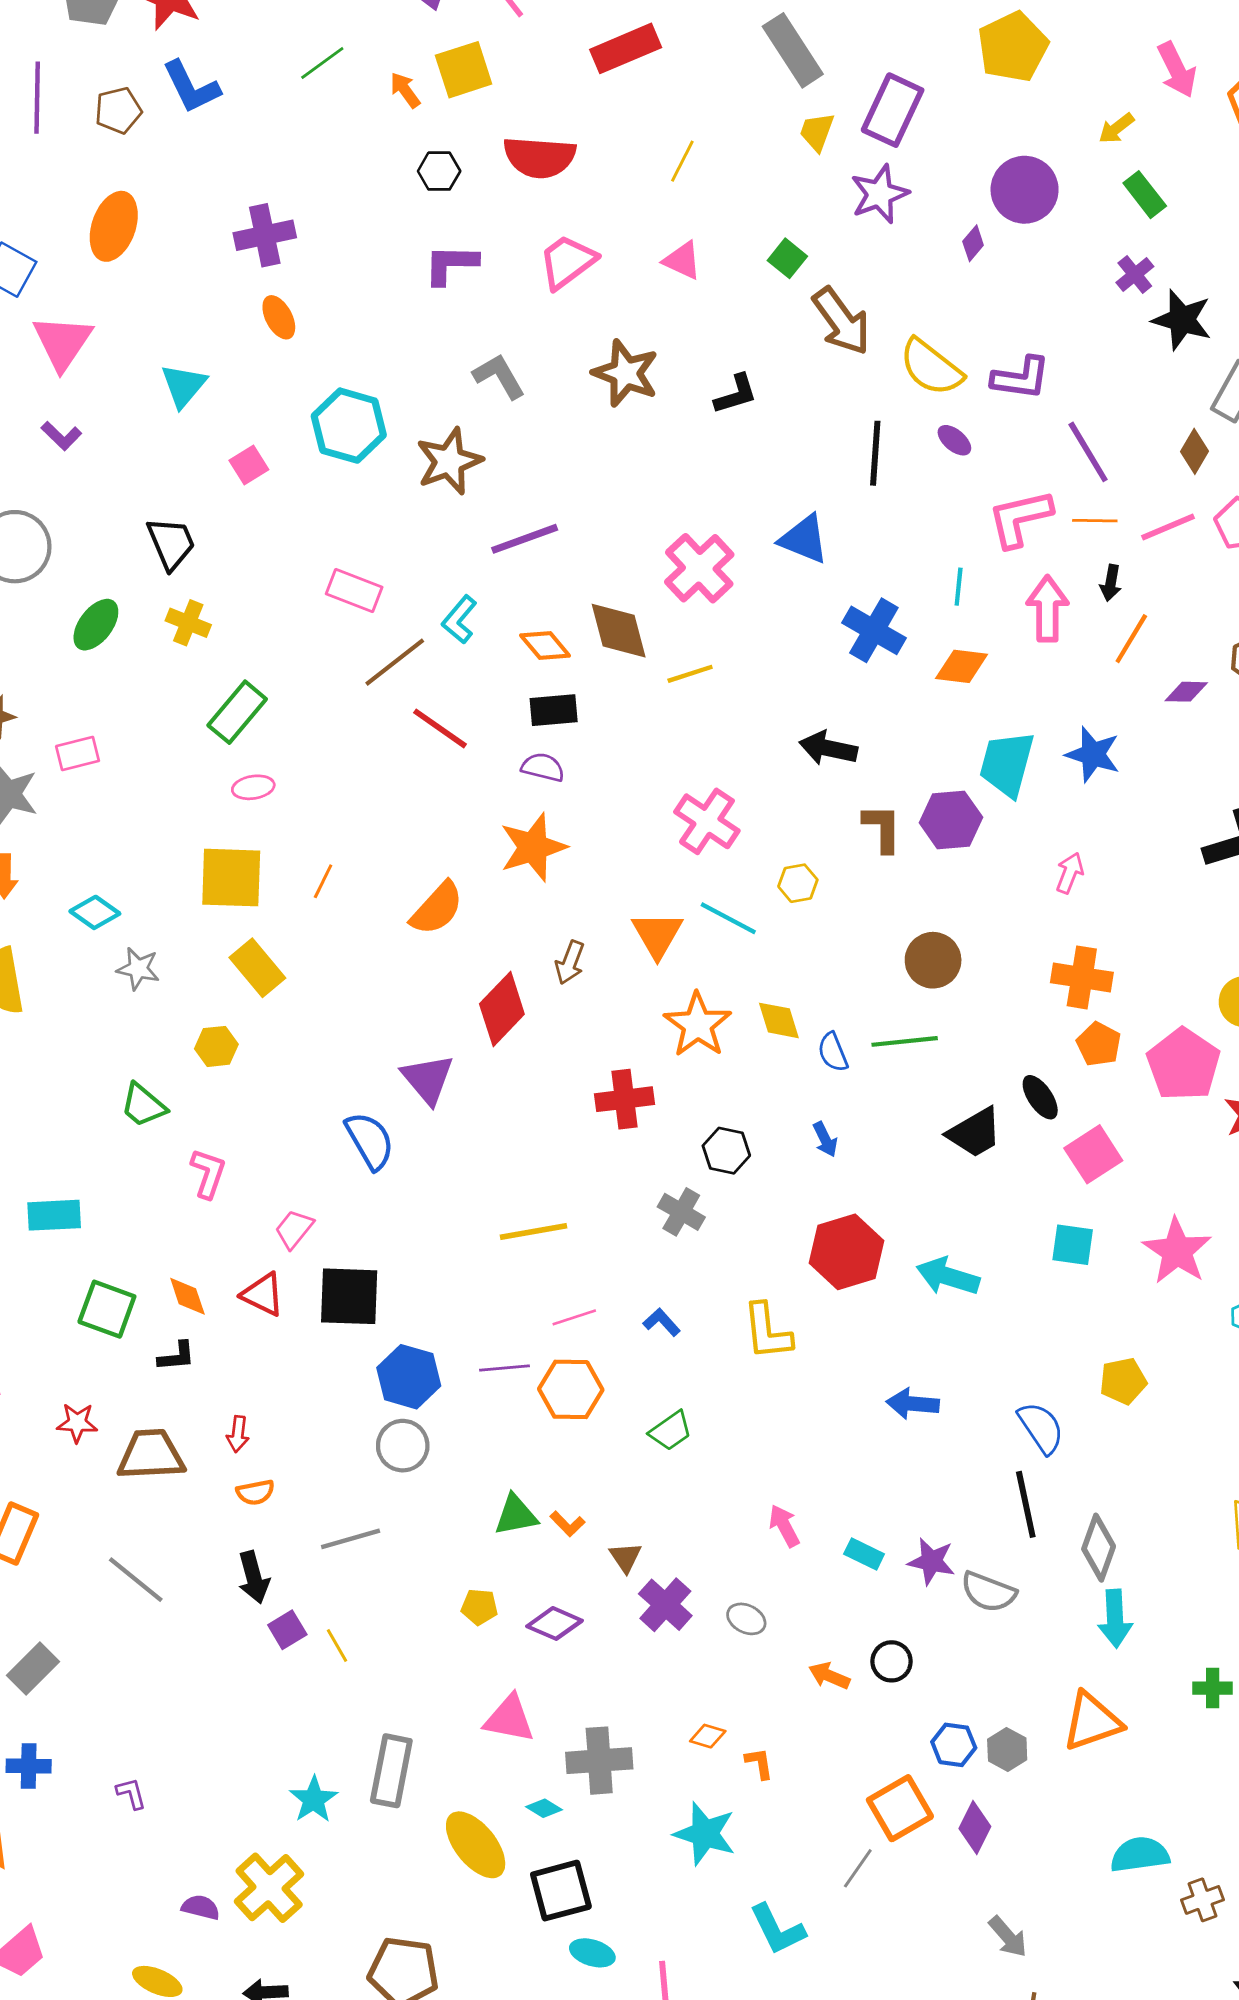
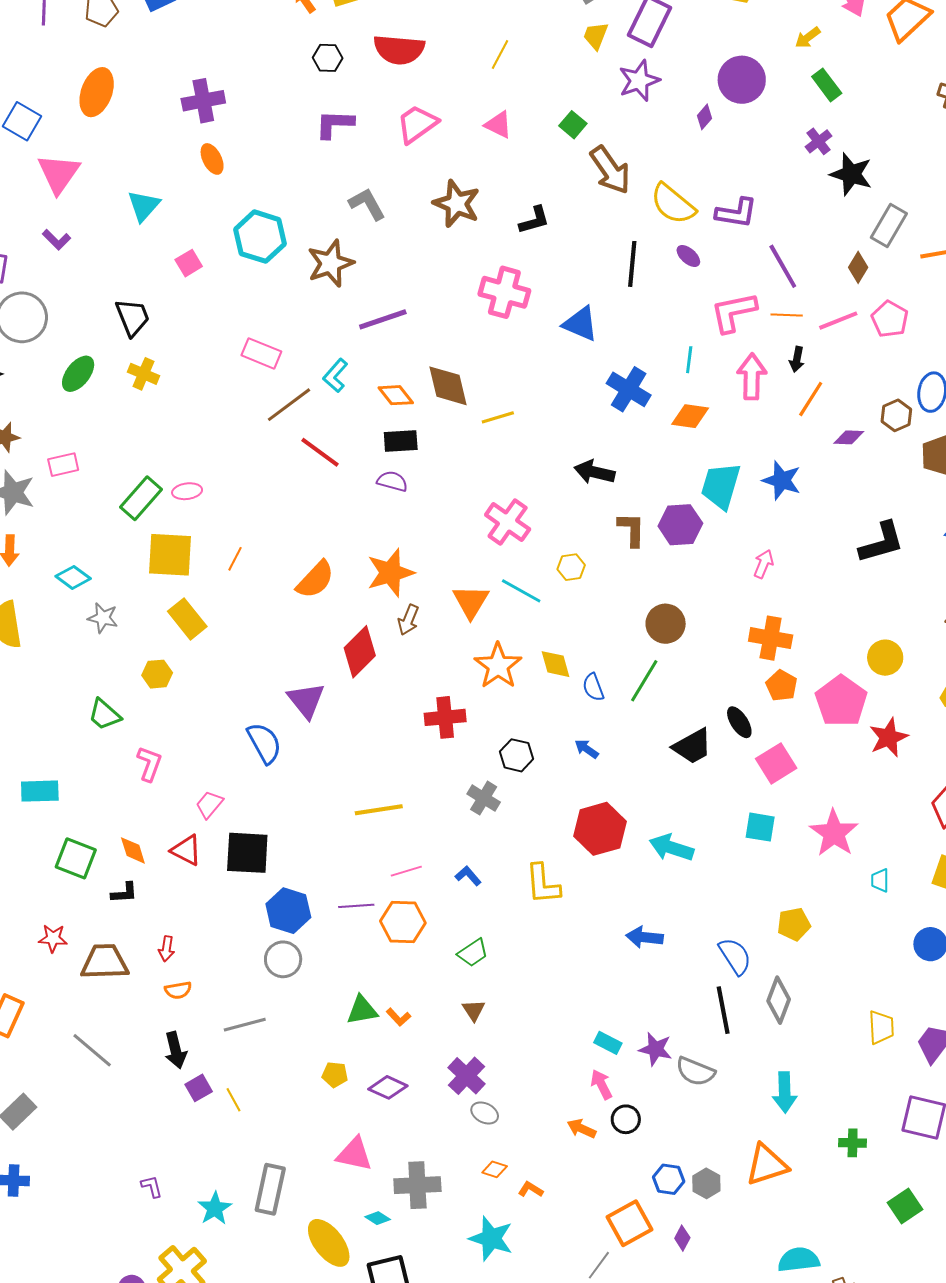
pink cross: (699, 568) -> (504, 292), moved, turned -33
green rectangle: (237, 712) -> (141, 498), moved
orange star: (533, 847) -> (390, 573), moved
green line: (905, 1041) -> (644, 681), turned -54
blue arrow: (825, 1139) -> (587, 749), turned 150
pink arrow: (784, 1526) -> (601, 1084), moved
gray diamond: (1099, 1548) -> (779, 1000), moved
brown triangle: (626, 1557) -> (474, 1010), moved
gray ellipse: (746, 1619) -> (485, 1113), moved
orange L-shape: (759, 1763) -> (531, 1189), turned -50
purple L-shape: (131, 1793) -> (152, 1186), moved
purple diamond: (975, 1828) -> (682, 1238), size x0.7

